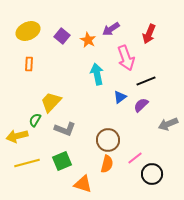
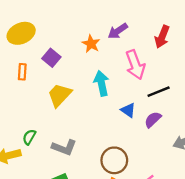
purple square: (62, 36) -> (51, 58), moved
blue triangle: (120, 97) -> (128, 110), turned -48
yellow trapezoid: (51, 102) -> (60, 95), moved

